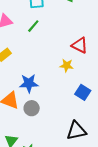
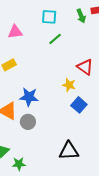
green line: (33, 26) -> (55, 39), moved
blue square: (83, 92) -> (79, 105), moved

